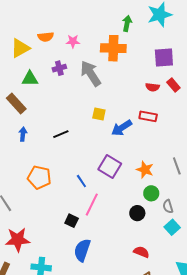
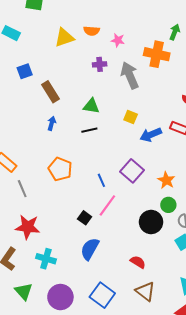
green triangle: (30, 79) -> (91, 106), moved
black circle: (137, 213) -> (151, 222), size x1.5
red semicircle: (141, 252) -> (138, 262), moved

